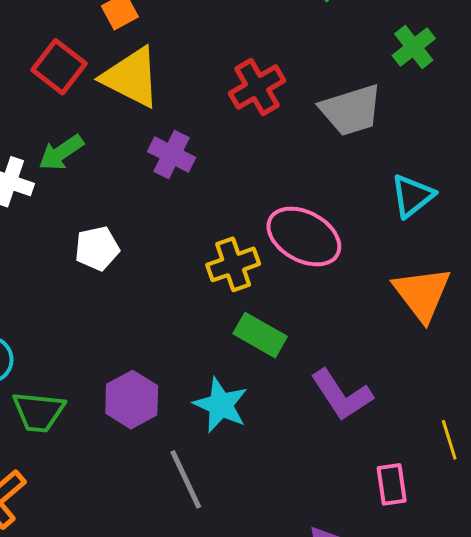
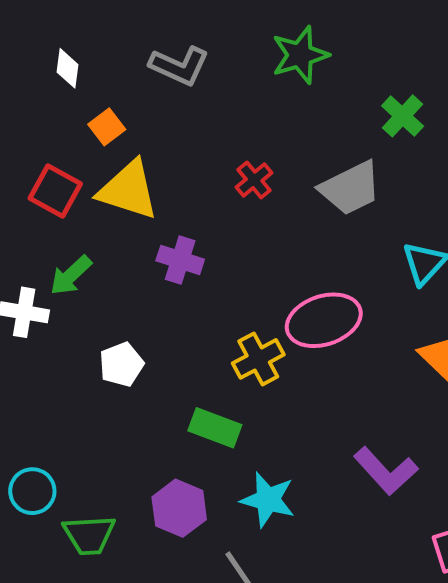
red cross: (257, 87) -> (254, 180), size x0.7
pink ellipse: (304, 236) -> (324, 320), turned -38
green rectangle: (260, 335) -> (215, 428), moved

